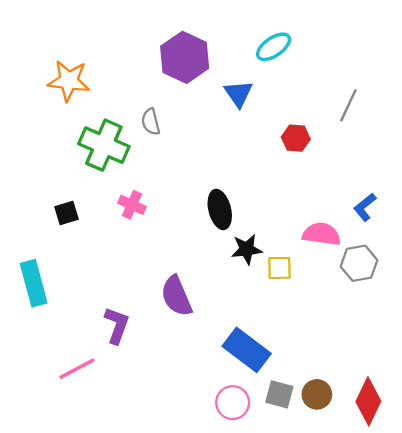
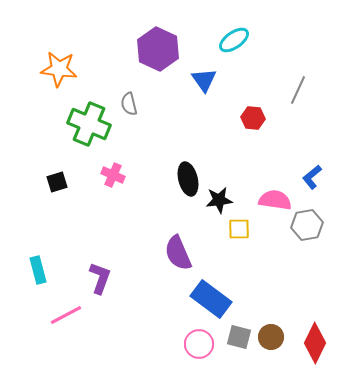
black star: (247, 249) -> (219, 200), moved
cyan rectangle: (34, 283) -> (38, 270), moved, size x0.7
purple semicircle: (176, 296) -> (178, 253), moved

